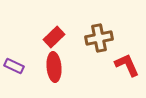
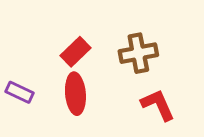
red L-shape: (127, 65) -> (158, 105), moved

